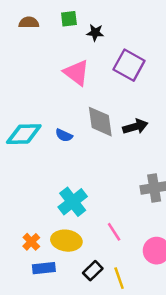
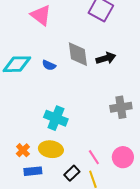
pink triangle: (76, 73) -> (41, 15), moved
cyan cross: (73, 202) -> (56, 118), turned -30
pink line: (114, 232) -> (94, 157), moved

